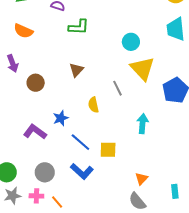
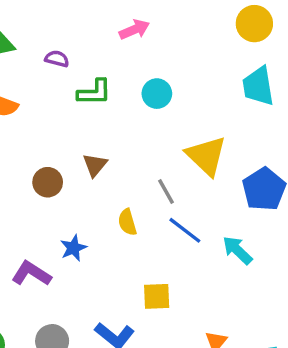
cyan circle: (131, 42) -> (157, 94), moved
brown circle: (36, 83) -> (48, 182), moved
cyan arrow: (143, 124) -> (237, 250), moved, turned -48
blue line: (80, 142) -> (185, 230), moved

